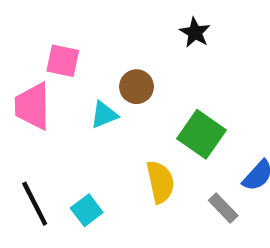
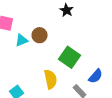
cyan triangle: (104, 115) -> (22, 40), moved

